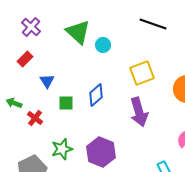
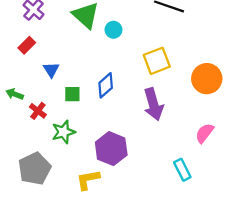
green star: (62, 149) -> (63, 132), moved

